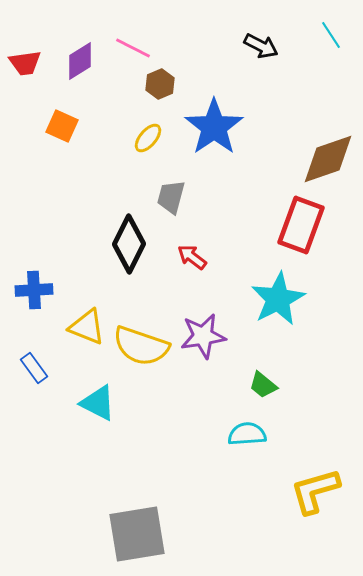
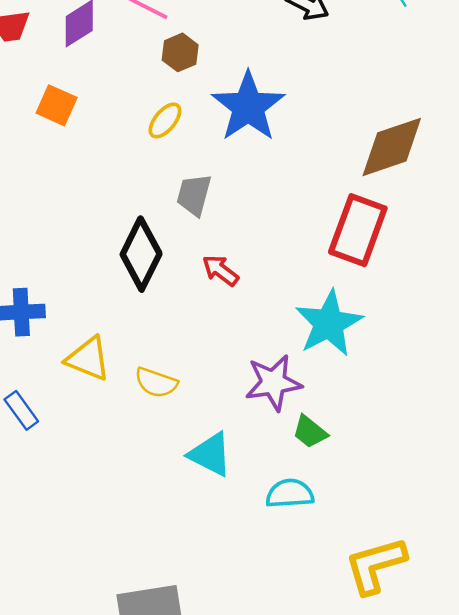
purple star: (203, 336) -> (273, 383), moved
yellow semicircle: (141, 346) -> (156, 383), size x0.6
cyan triangle: (98, 403) -> (210, 454), moved

